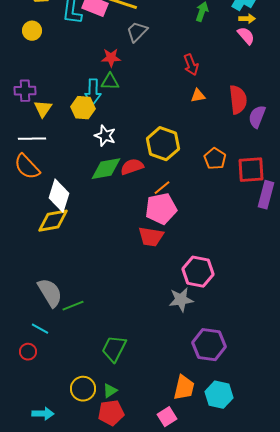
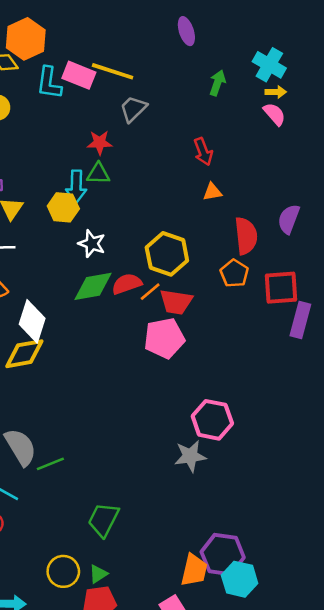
red semicircle: (238, 100) -> (246, 236), moved
orange line: (162, 188) -> (150, 292), moved
red trapezoid: (151, 237) -> (176, 302), moved
purple hexagon: (209, 345) -> (223, 555), moved

